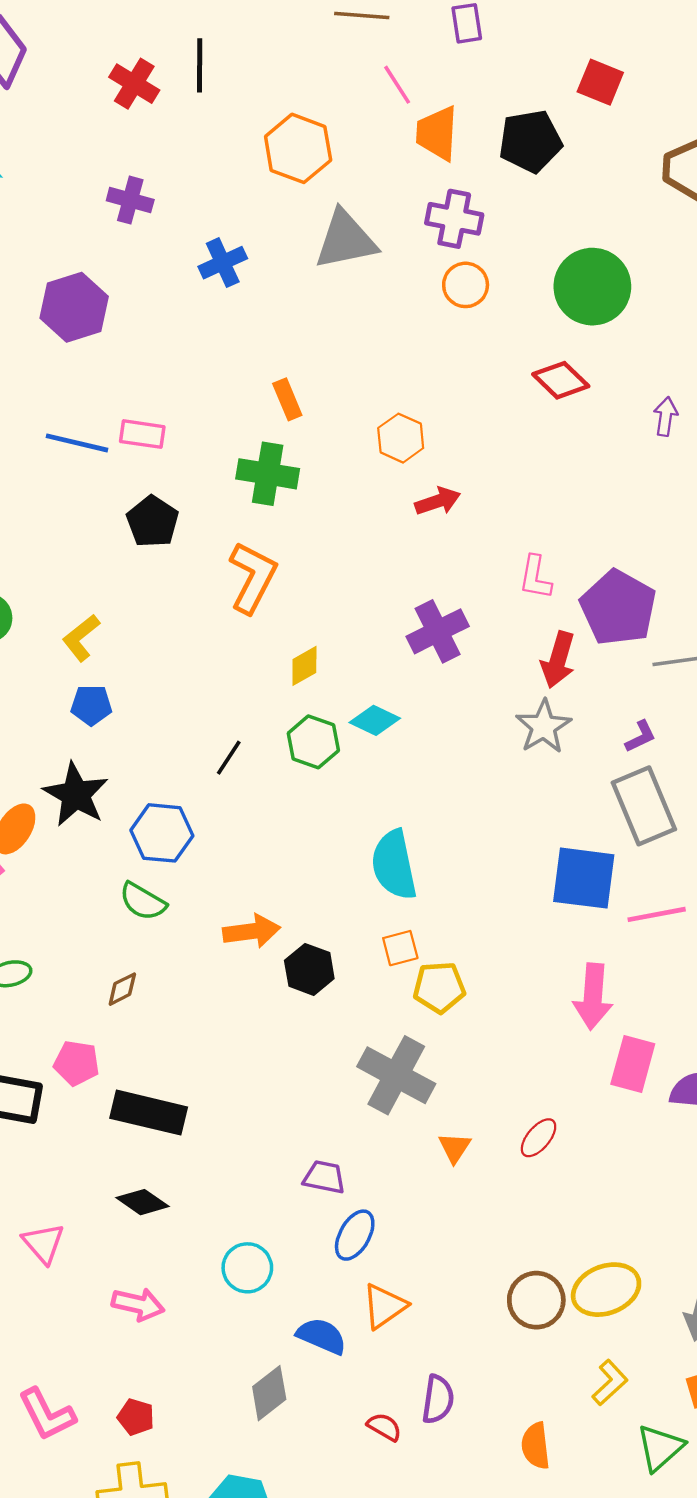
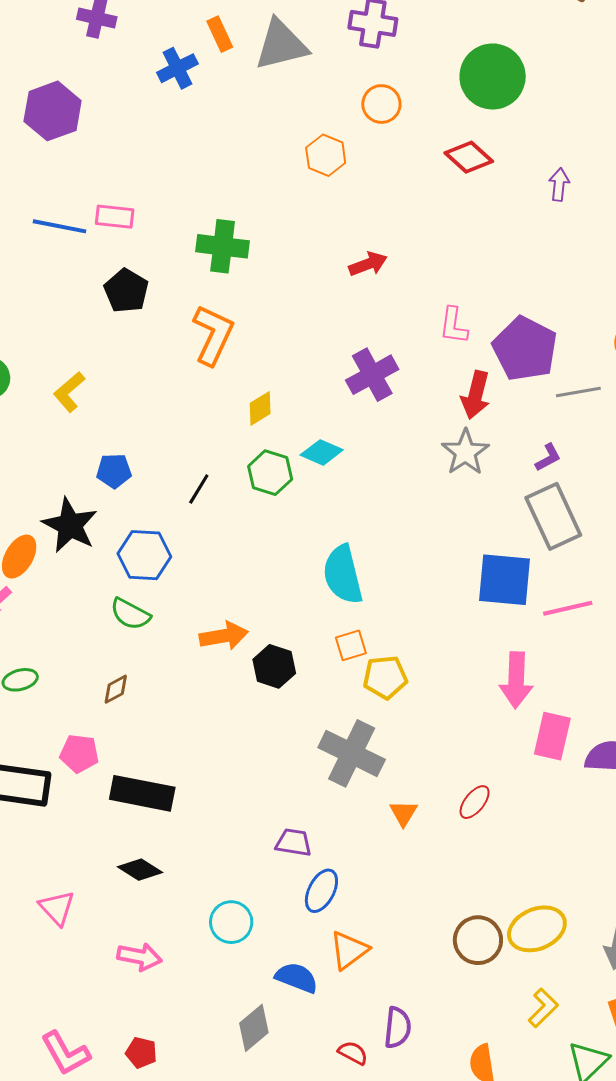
orange circle: (466, 285) -> (381, 104), moved
orange rectangle: (287, 399) -> (220, 34), moved
orange hexagon: (401, 438) -> (326, 155), moved
blue pentagon: (91, 705) -> (114, 471), moved

